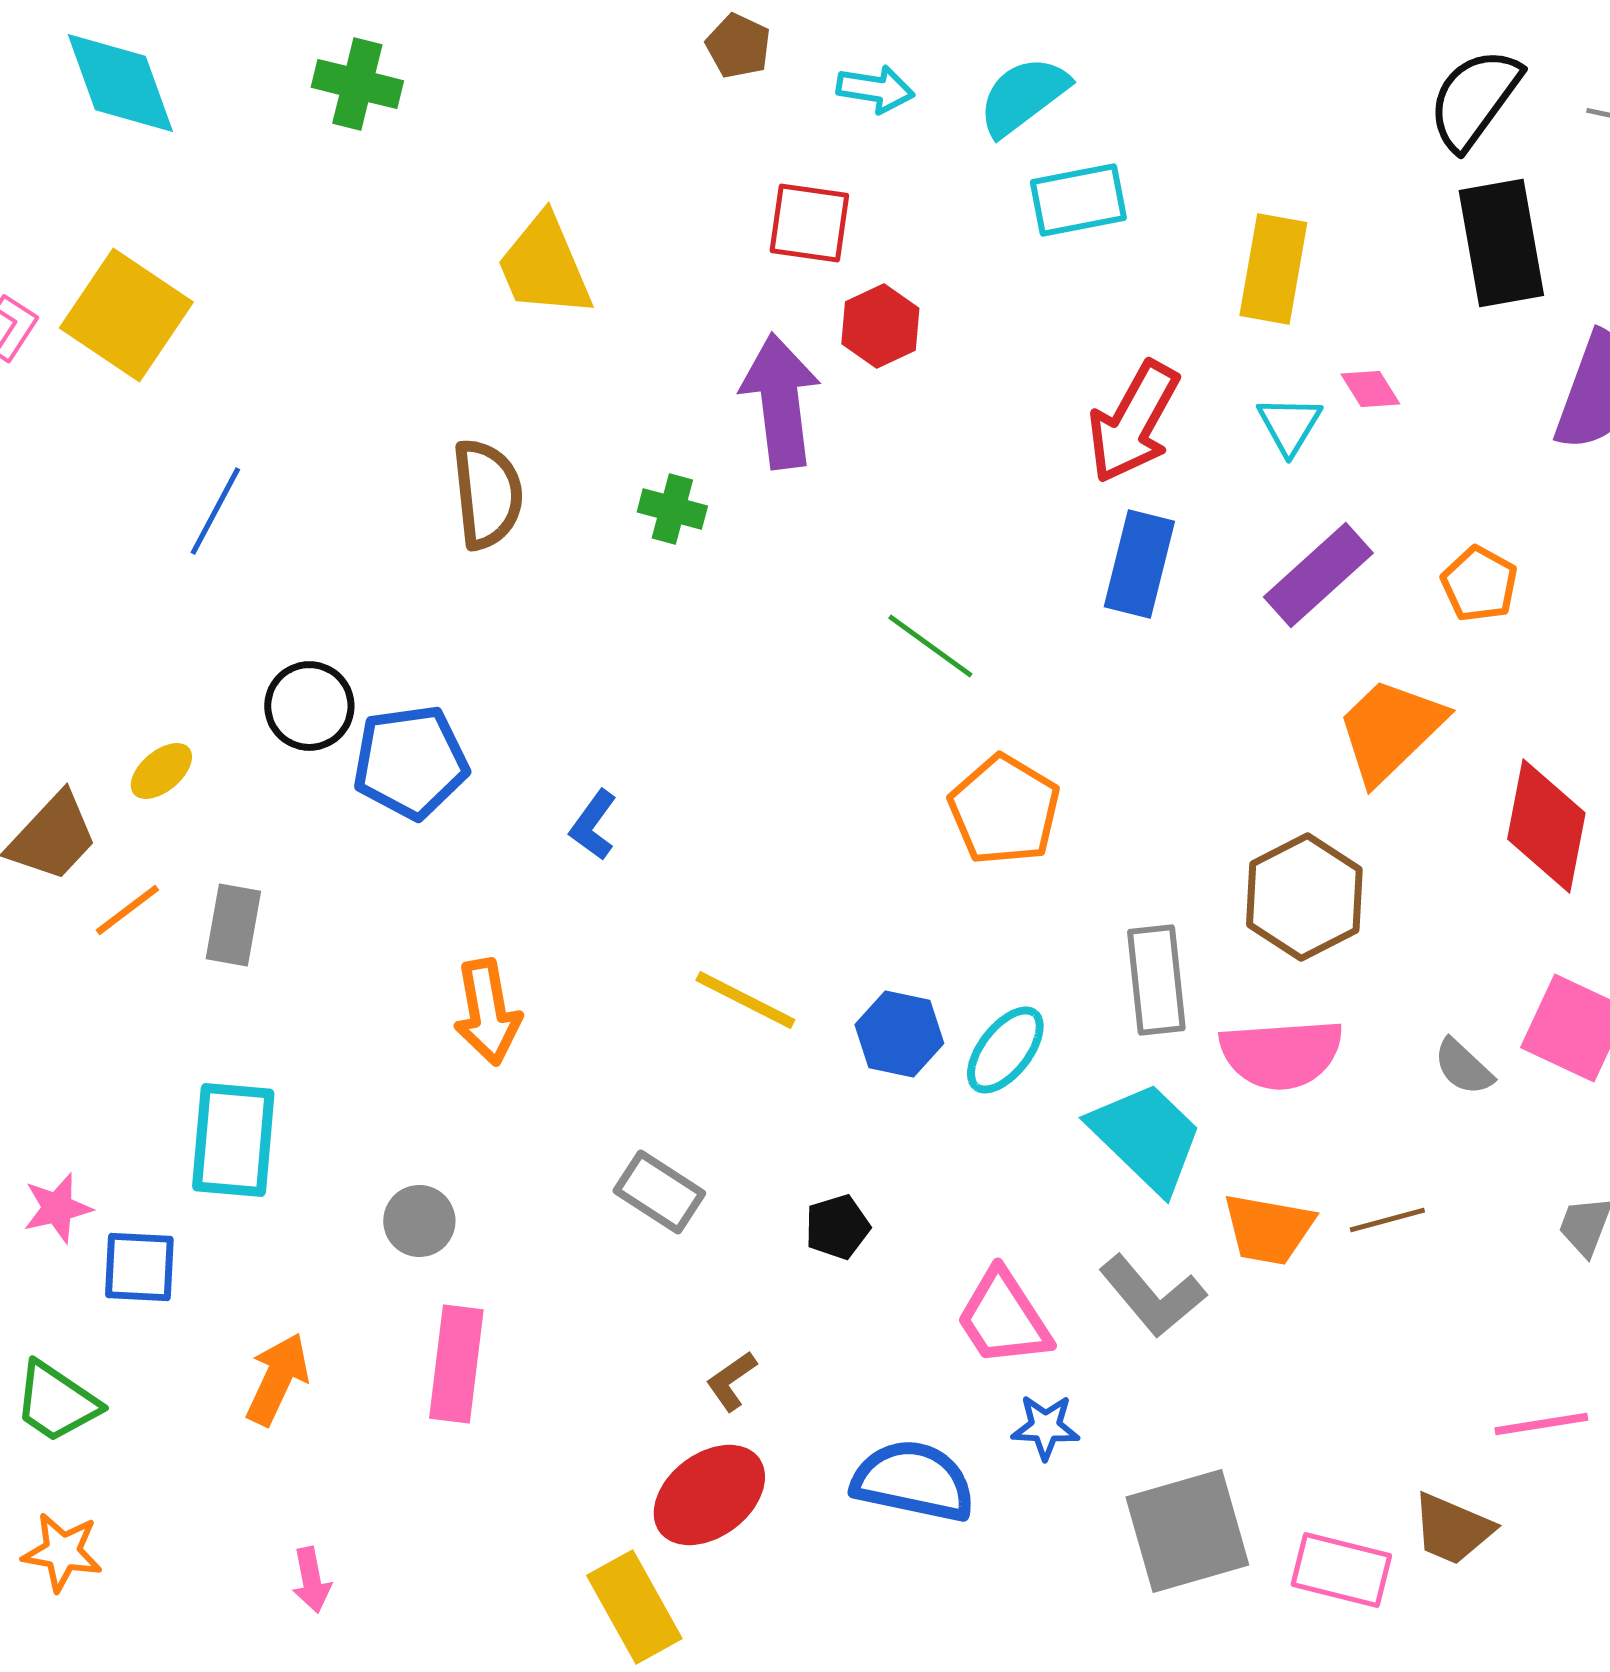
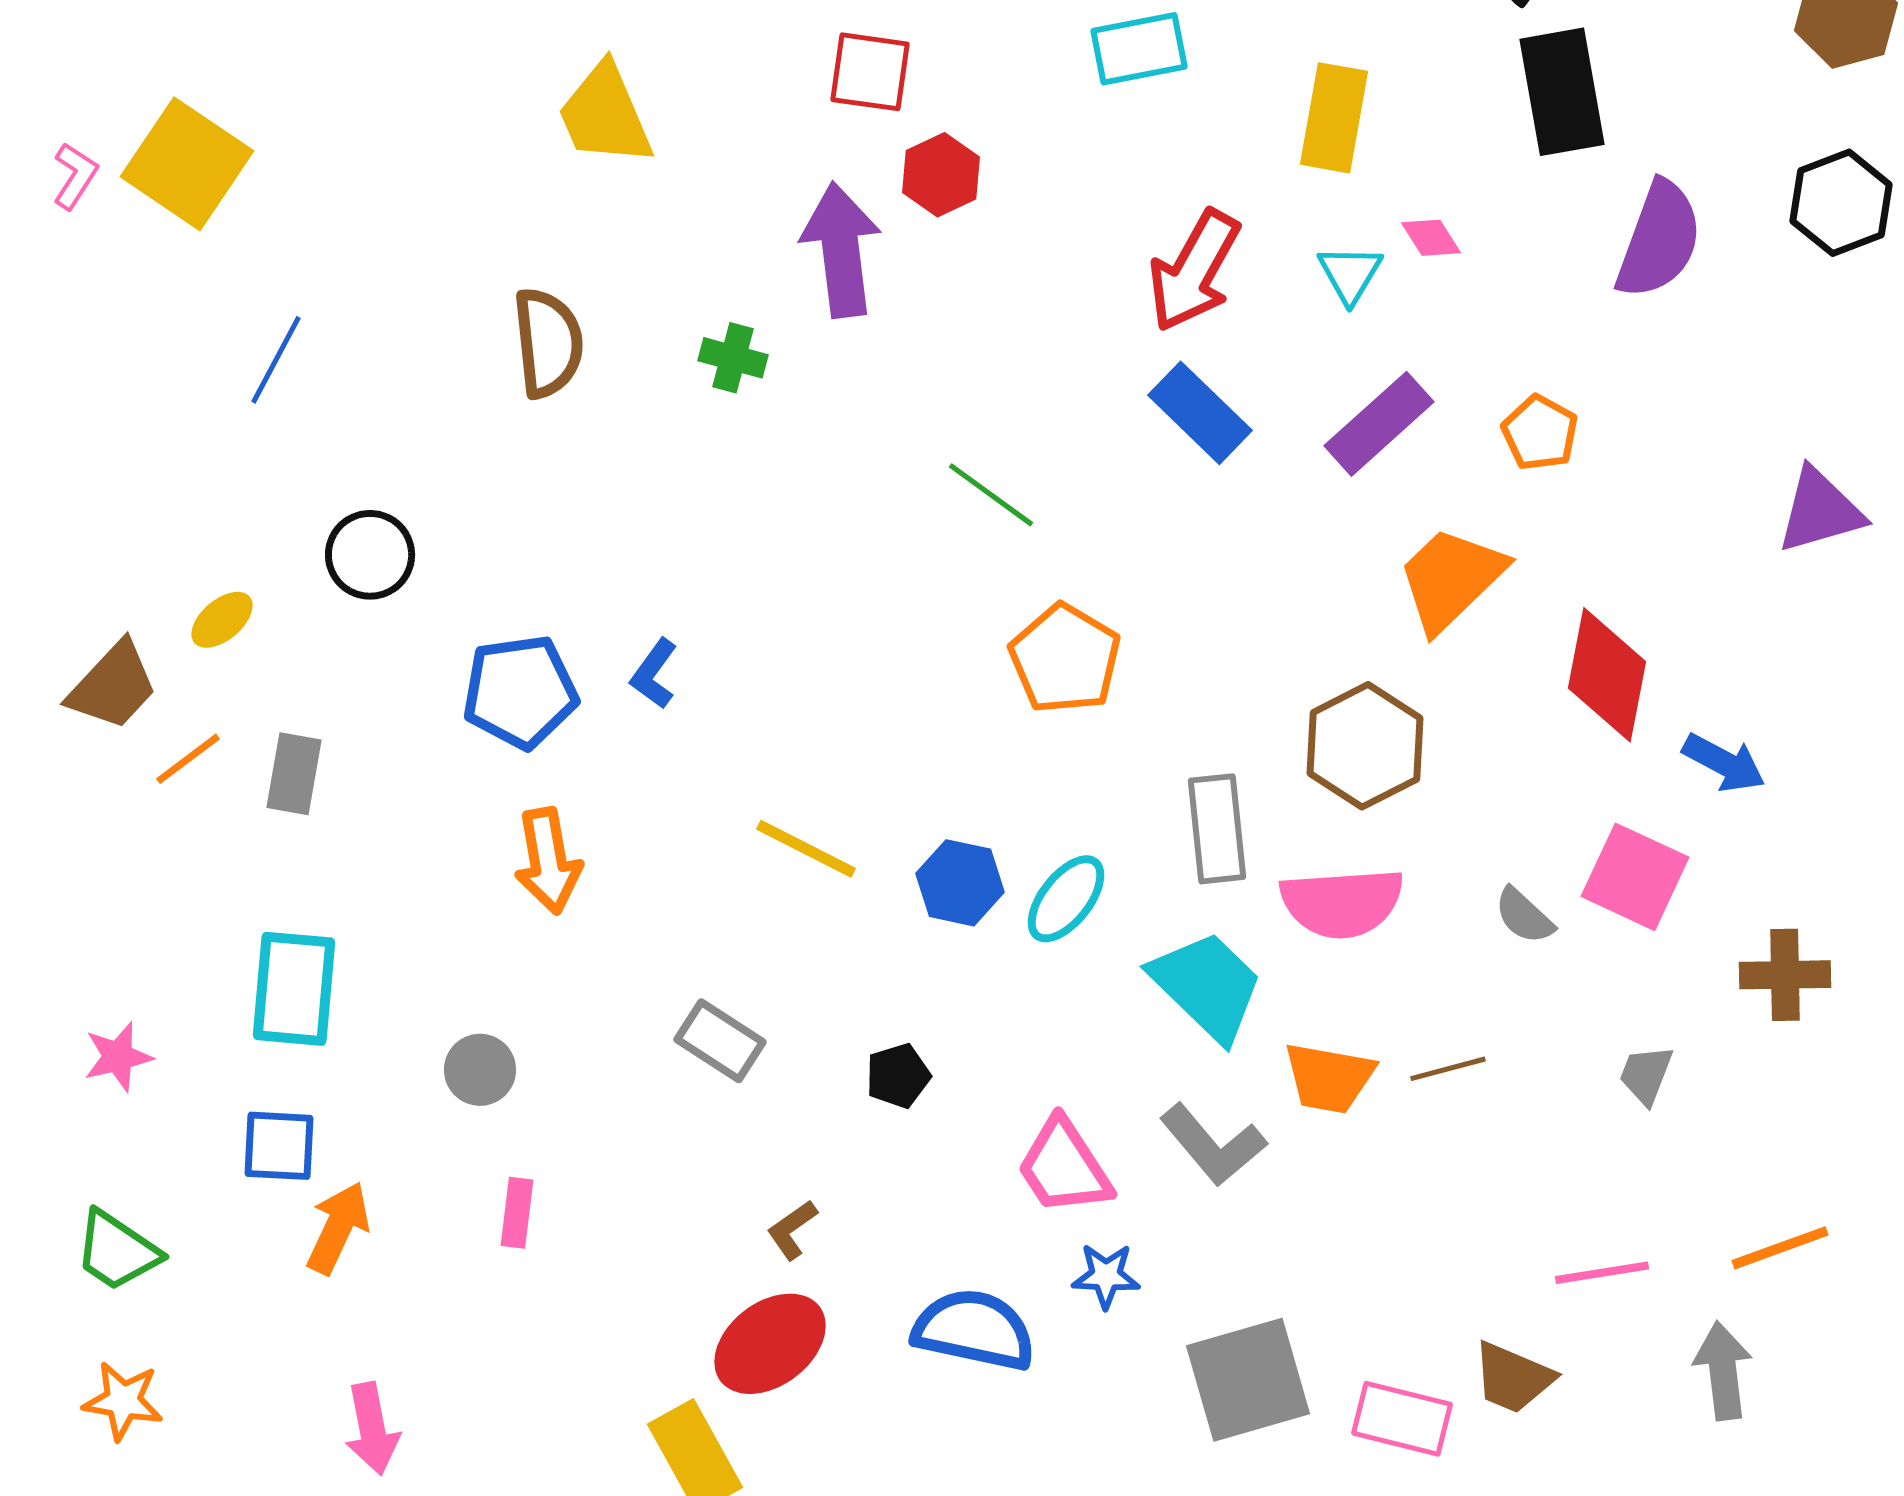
blue rectangle: (1139, 564) -> (1200, 413), turned -60
blue pentagon: (410, 762) -> (520, 692), moved
blue square: (139, 1267) -> (279, 1146), moved
pink rectangle: (456, 1364) -> (517, 1213), size x0.6
pink arrow: (311, 1580) -> (372, 1429), size x1.4

